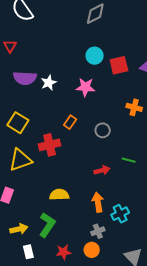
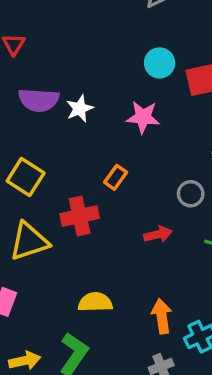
gray circle: (103, 130) -> (191, 194), moved
red arrow: (102, 170) -> (158, 234), moved

